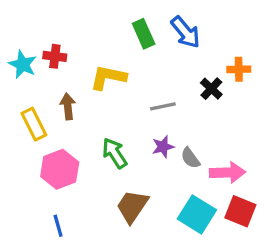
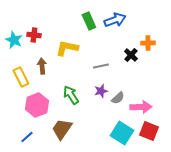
blue arrow: (186, 32) -> (115, 20), turned -70
gray semicircle: (190, 158) -> (118, 98), turned -96
brown trapezoid: (132, 206) -> (62, 129), moved
blue line: (58, 226) -> (27, 137), moved, turned 64

